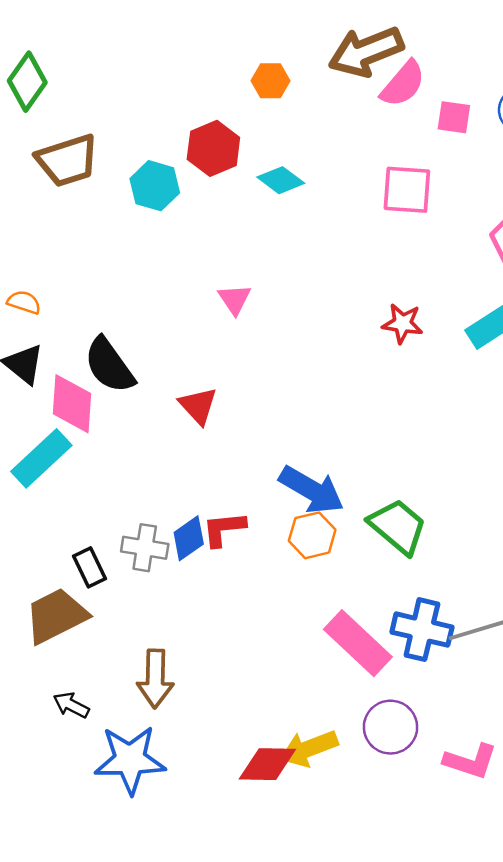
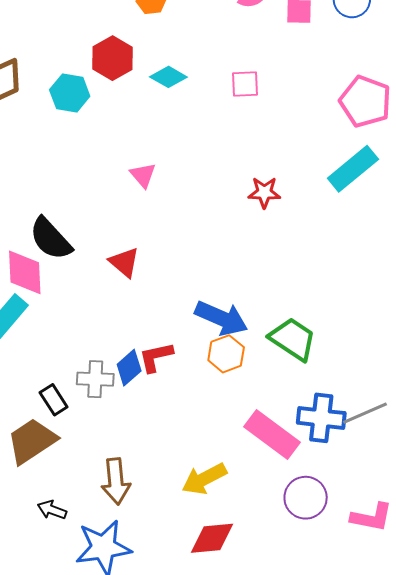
pink square: (407, 190) -> (245, 84), moved, size x0.7
red star: (403, 323) -> (264, 192), moved
yellow arrow: (309, 748) -> (204, 479), moved

